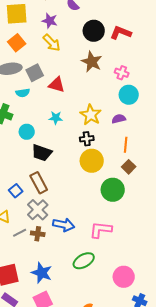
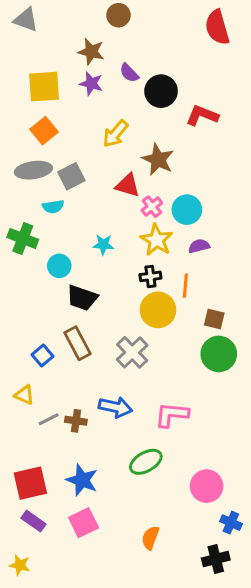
purple star: (50, 21) -> (91, 84), moved
black circle: (94, 31) -> (161, 91), moved
yellow arrow: (52, 43) -> (115, 134), moved, turned 84
pink cross: (122, 73) -> (152, 207), moved, turned 32
red triangle: (57, 85) -> (128, 185), moved
cyan circle: (129, 95) -> (187, 210), moved
orange line: (126, 145) -> (185, 286), moved
brown square: (129, 167) -> (214, 319), turned -32
green circle: (113, 190) -> (219, 354), moved
gray cross: (38, 210) -> (132, 352), moved

